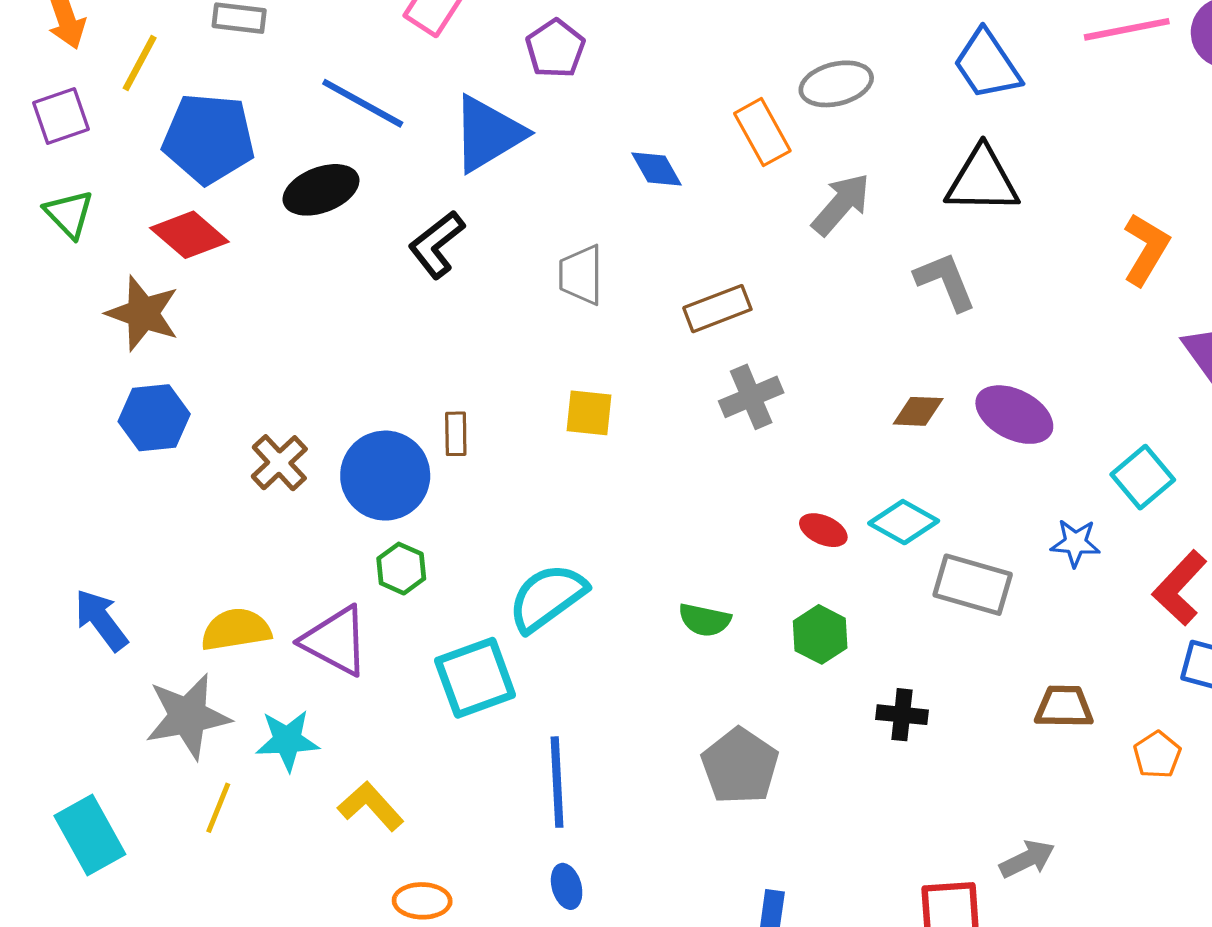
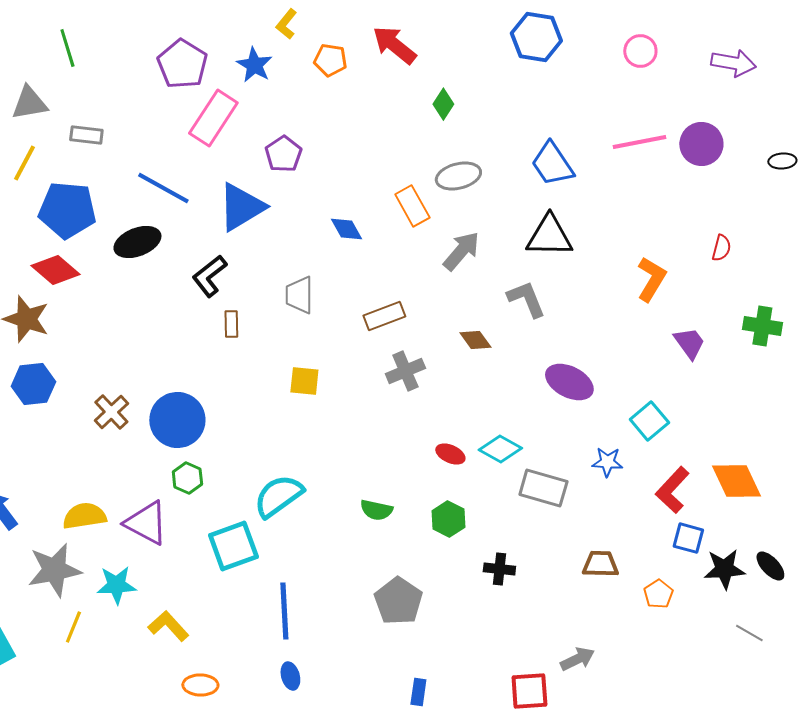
brown diamond: (918, 411) -> (475, 340), moved, turned 52
brown rectangle: (456, 434) -> (231, 324), moved

